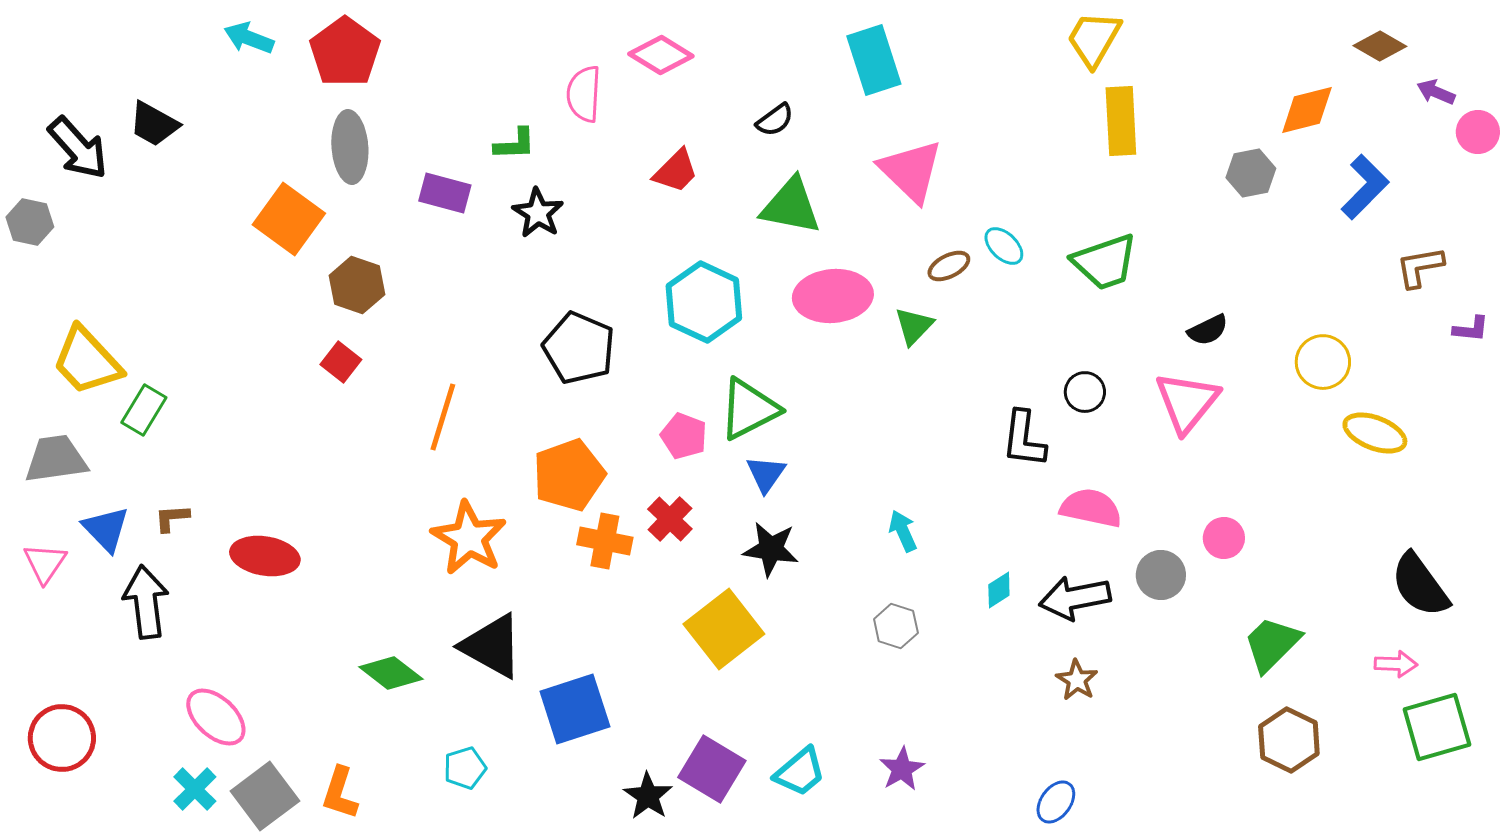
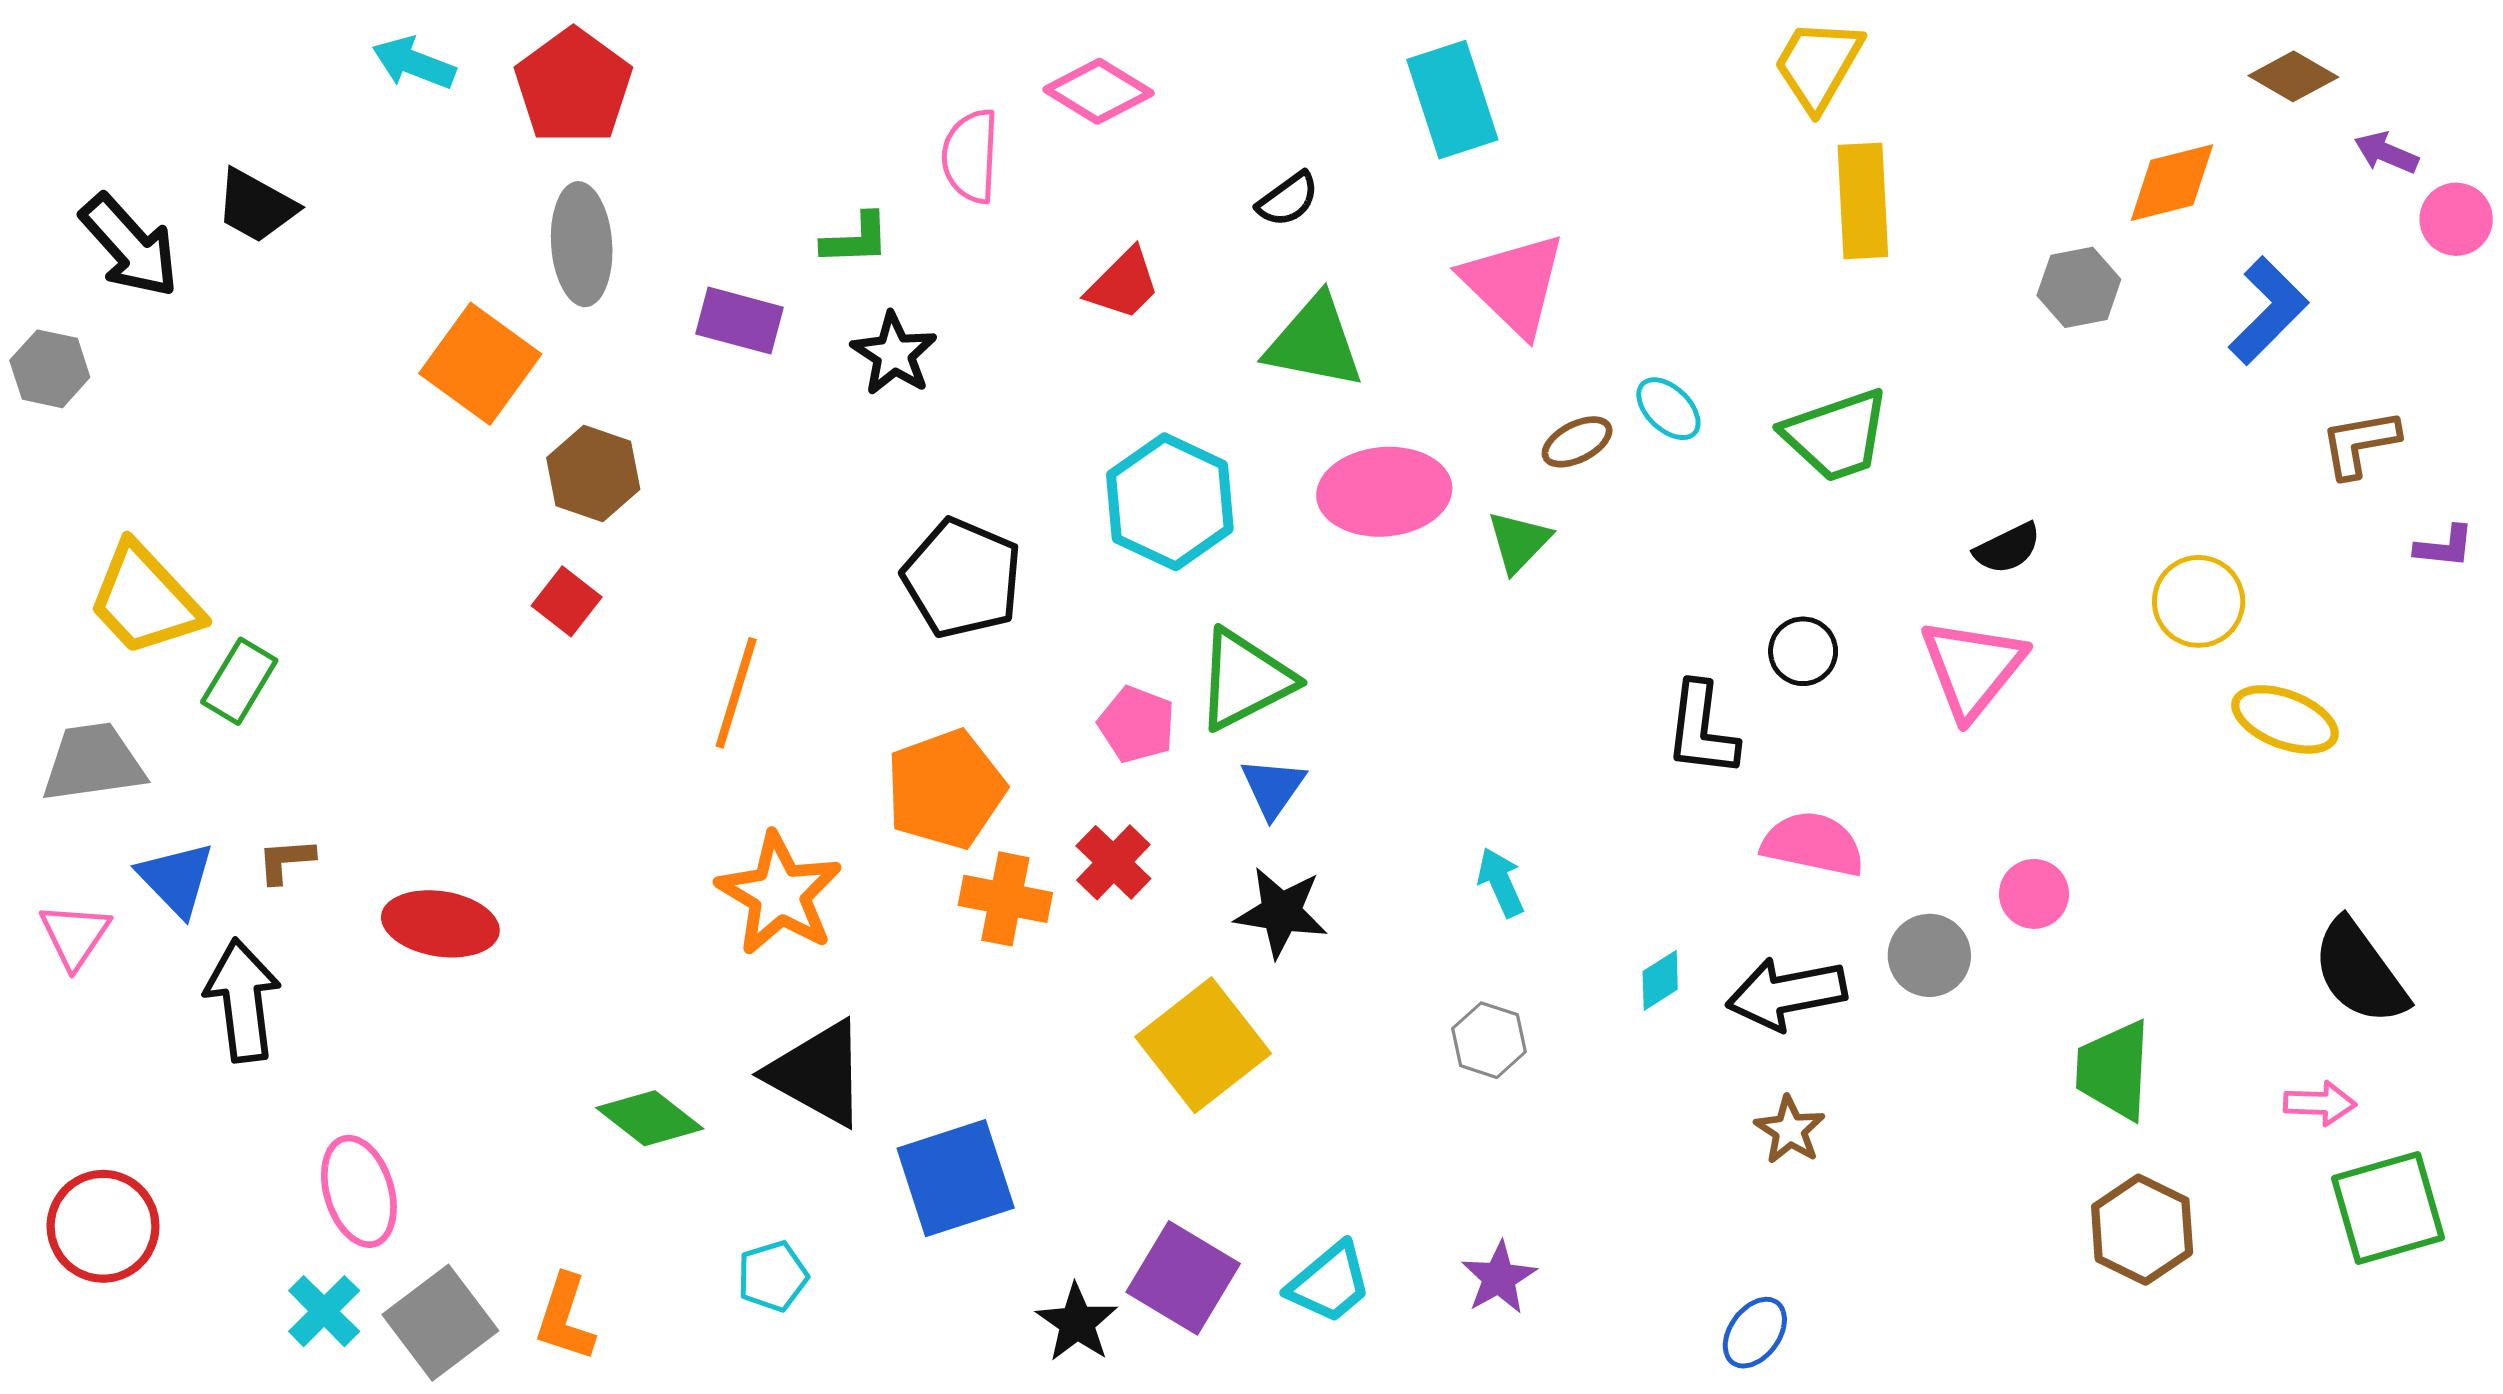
green trapezoid: (1272, 644) -> (2114, 1070), turned -42
pink ellipse: (216, 717) -> (359, 1191), turned 30

